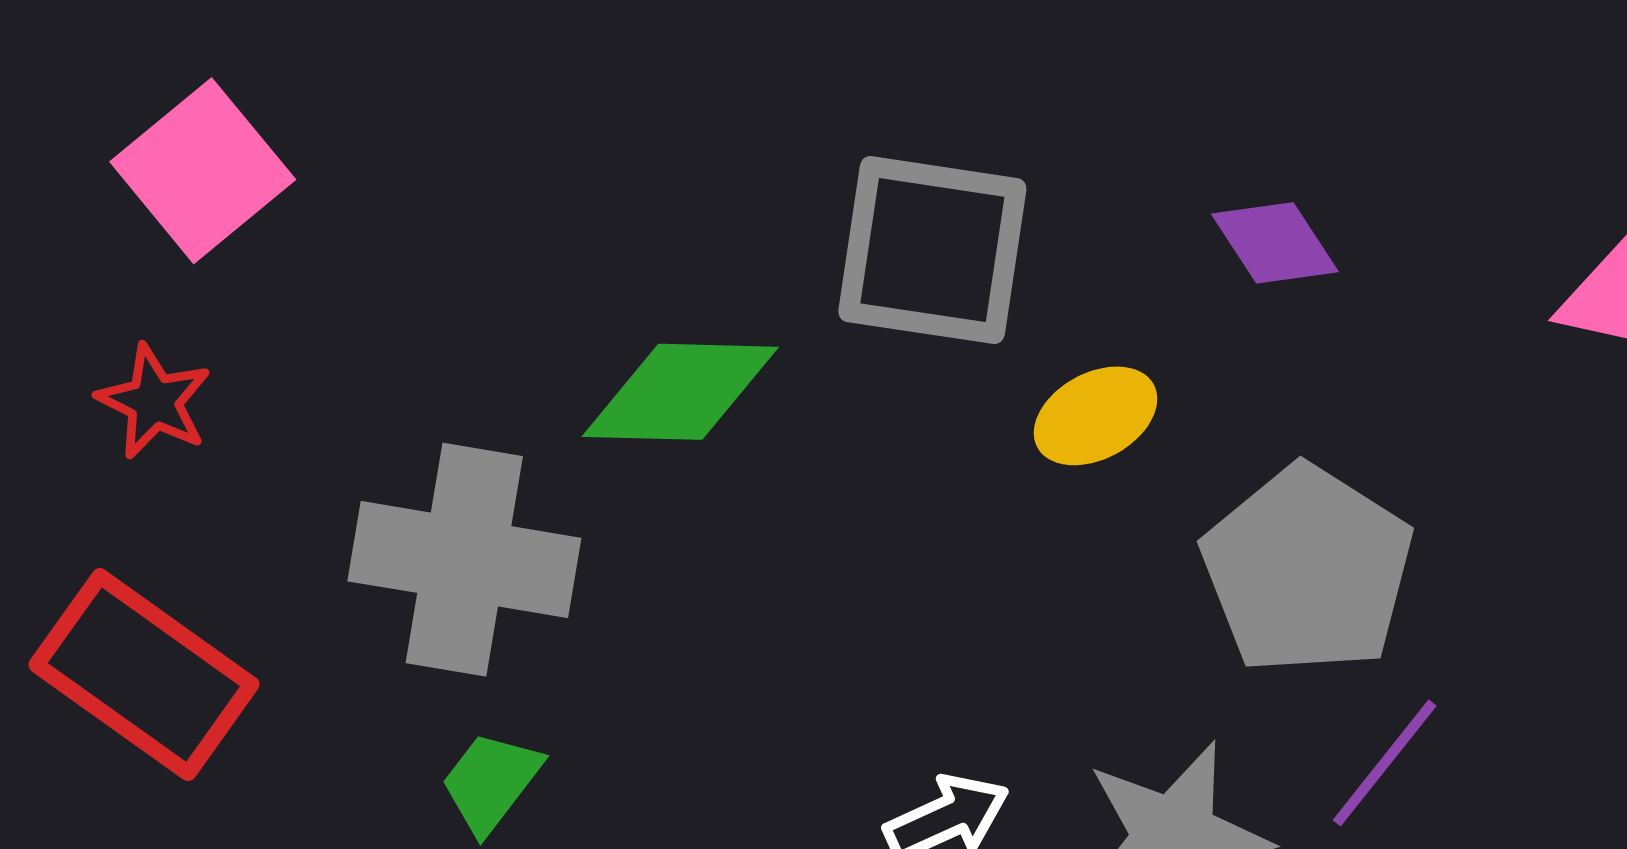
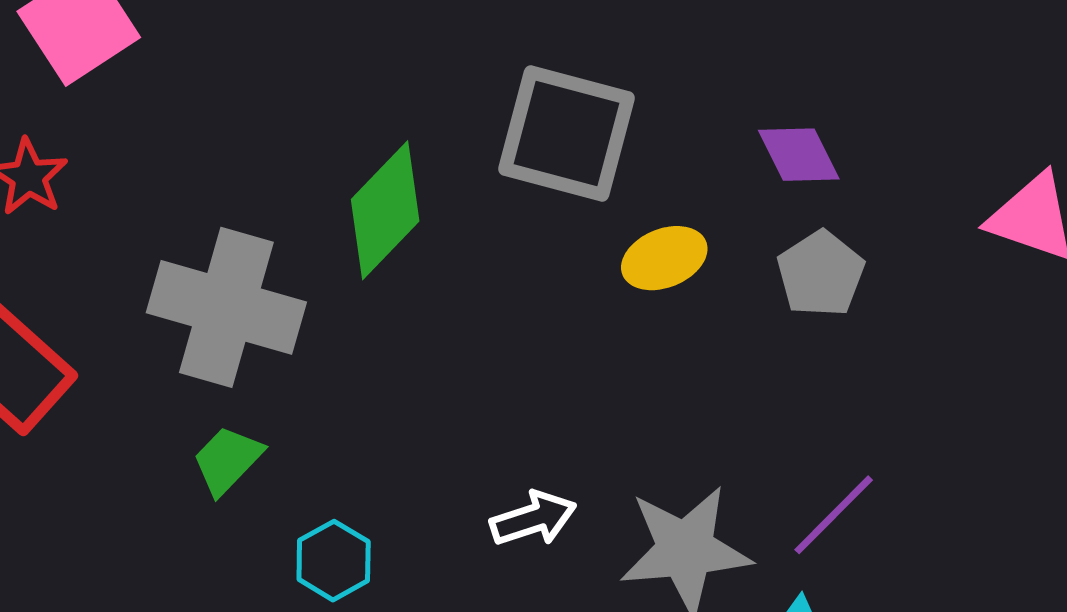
green diamond: (680, 392) -> (385, 210), turned -54
gray pentagon: (1307, 570) -> (821, 274), moved, size x0.6

